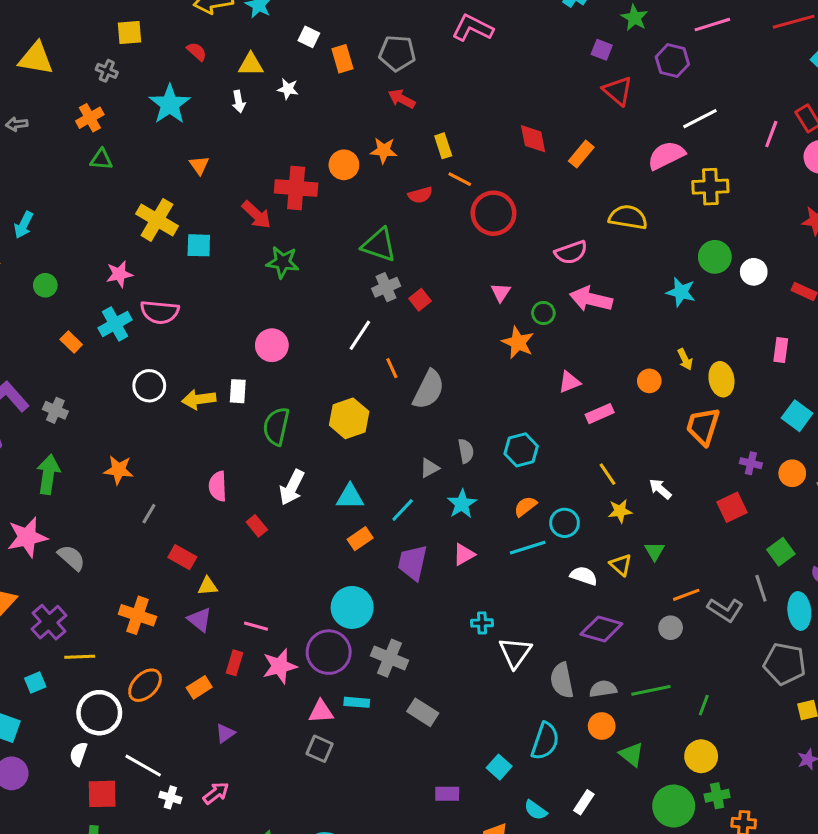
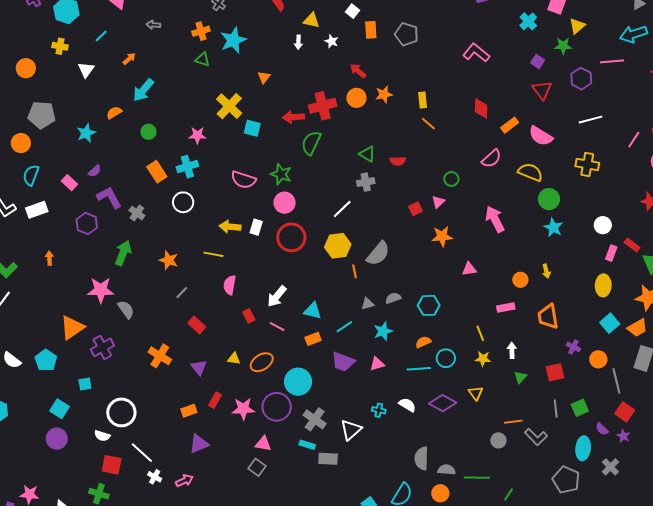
green star: (634, 18) -> (563, 46), turned 30
pink L-shape: (473, 28) -> (476, 53), moved
red arrow: (402, 99) -> (358, 71), moved
cyan star: (170, 104) -> (233, 40), moved
orange star: (384, 150) -> (384, 94), turned -30
pink semicircle: (666, 155) -> (541, 136), moved, turned -135
red cross: (296, 188) -> (323, 106), turned -32
red semicircle: (420, 195) -> (398, 161), moved
red circle: (493, 213) -> (291, 237), moved
red arrow: (256, 215) -> (293, 117), turned 120
cyan arrow: (24, 225) -> (143, 90), size x1.4
green triangle: (379, 245) -> (367, 154), size x0.7
pink semicircle: (571, 252) -> (491, 159), moved, turned -35
green circle: (715, 257) -> (549, 199), moved
green star: (283, 262) -> (281, 174), moved
pink arrow: (591, 299) -> (495, 219), turned 36
red square: (420, 300) -> (415, 209), moved
pink semicircle: (160, 312) -> (243, 180), moved
green circle: (543, 313) -> (451, 179), moved
orange rectangle: (71, 342) -> (157, 172), size x1.5
orange star: (518, 343) -> (442, 236), turned 30
pink rectangle: (781, 350) -> (611, 253), moved
orange line: (392, 368) -> (354, 271), moved
yellow ellipse: (721, 379) -> (603, 285), moved
white circle: (149, 386) -> (183, 202), moved
pink rectangle: (600, 414) -> (506, 308), moved
yellow hexagon: (349, 418) -> (338, 246), moved
green semicircle: (276, 426) -> (311, 143), moved
orange trapezoid: (703, 426) -> (548, 316), turned -40
gray semicircle: (466, 451) -> (393, 298), turned -112
white arrow: (660, 489) -> (512, 350), turned 35
green triangle: (654, 551) -> (520, 377), moved
purple trapezoid: (413, 563) -> (343, 362), turned -95
white semicircle: (584, 576) -> (407, 405), moved
yellow triangle: (208, 586) -> (234, 359), moved
gray line: (761, 588) -> (556, 409), moved
pink line: (256, 626) -> (277, 326), moved
purple diamond: (601, 629) -> (443, 403), moved
white triangle: (515, 653) -> (351, 430), moved
yellow line: (80, 657) -> (213, 254), moved
orange ellipse: (145, 685) -> (262, 362), moved
cyan rectangle: (357, 702) -> (307, 445), moved
gray rectangle: (423, 712) -> (328, 459), turned -42
purple triangle: (225, 733) -> (199, 444), size x1.5
white semicircle: (78, 754) -> (102, 436), turned -105

